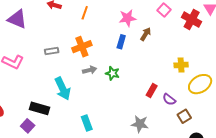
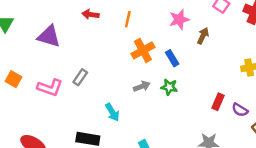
blue rectangle: (121, 42) -> (172, 58), moved, turned -40
orange cross: (82, 47) -> (143, 50), moved
gray rectangle: (52, 51) -> (80, 77), moved, turned -40
cyan arrow: (63, 89) -> (112, 112), size x0.7

